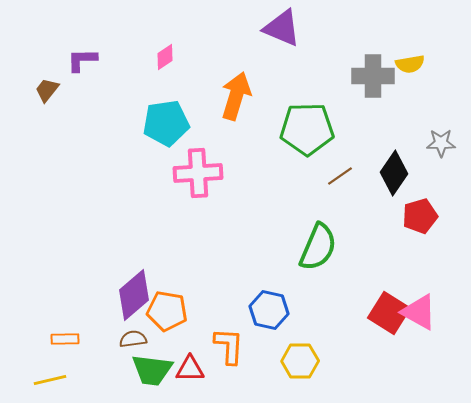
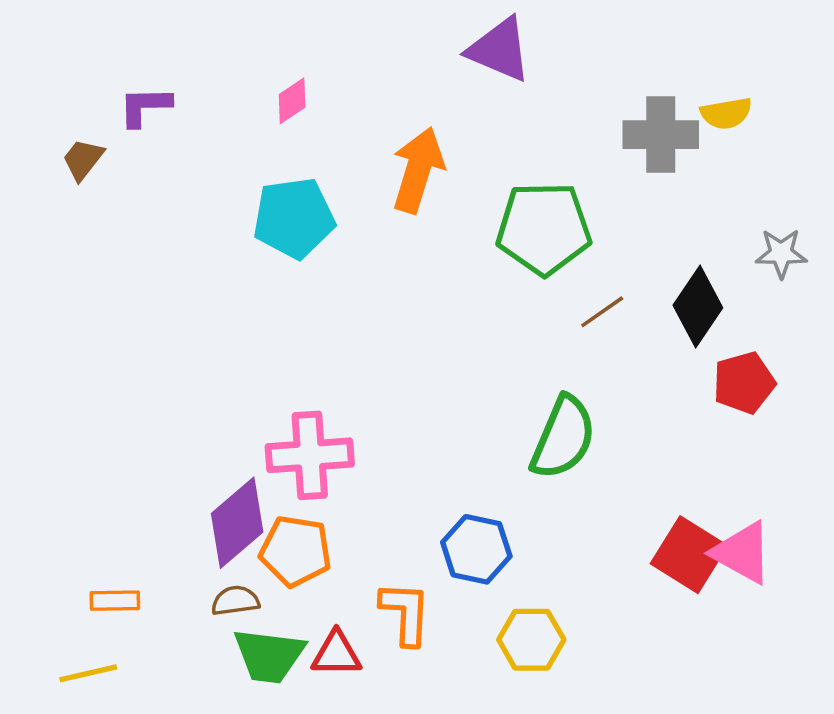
pink cross: (198, 173) -> (310, 455), moved

